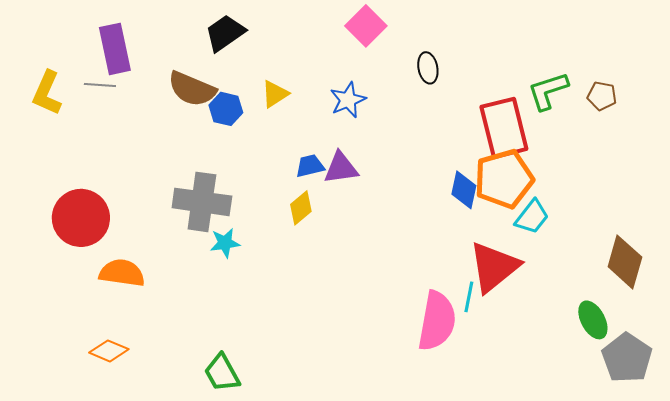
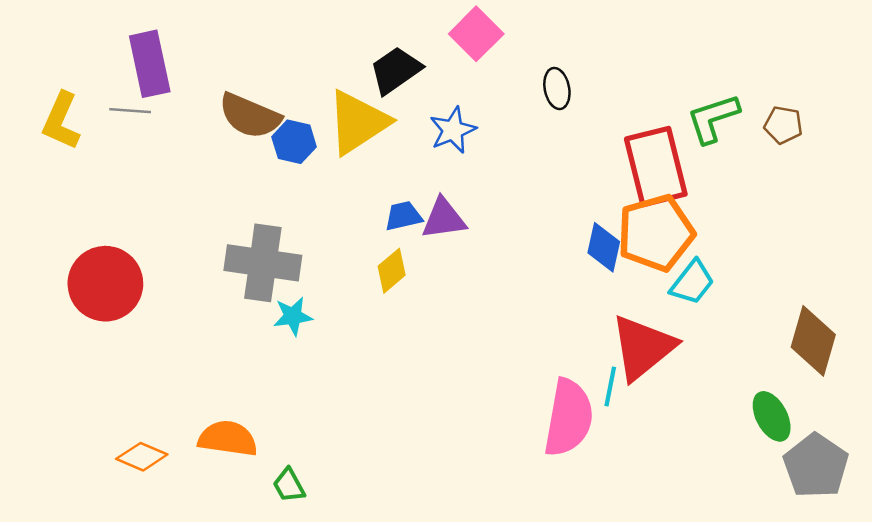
black trapezoid: (225, 33) -> (396, 70), moved
yellow triangle: (275, 94) -> (358, 122), size x1.8
orange semicircle: (122, 273) -> (228, 439), moved
green trapezoid: (222, 373) -> (289, 485), size x0.7

